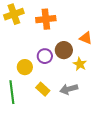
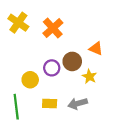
yellow cross: (14, 14) -> (18, 23), turned -36
orange cross: (46, 19) -> (53, 28), turned -36
yellow rectangle: (43, 89) -> (50, 103), turned -40

